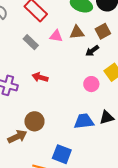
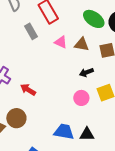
gray rectangle: (31, 42) -> (31, 31), moved
black arrow: (92, 51) -> (86, 72), moved
red arrow: (40, 77) -> (28, 90), moved

